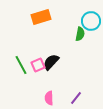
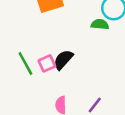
green semicircle: (80, 34) -> (100, 24), turned -96

